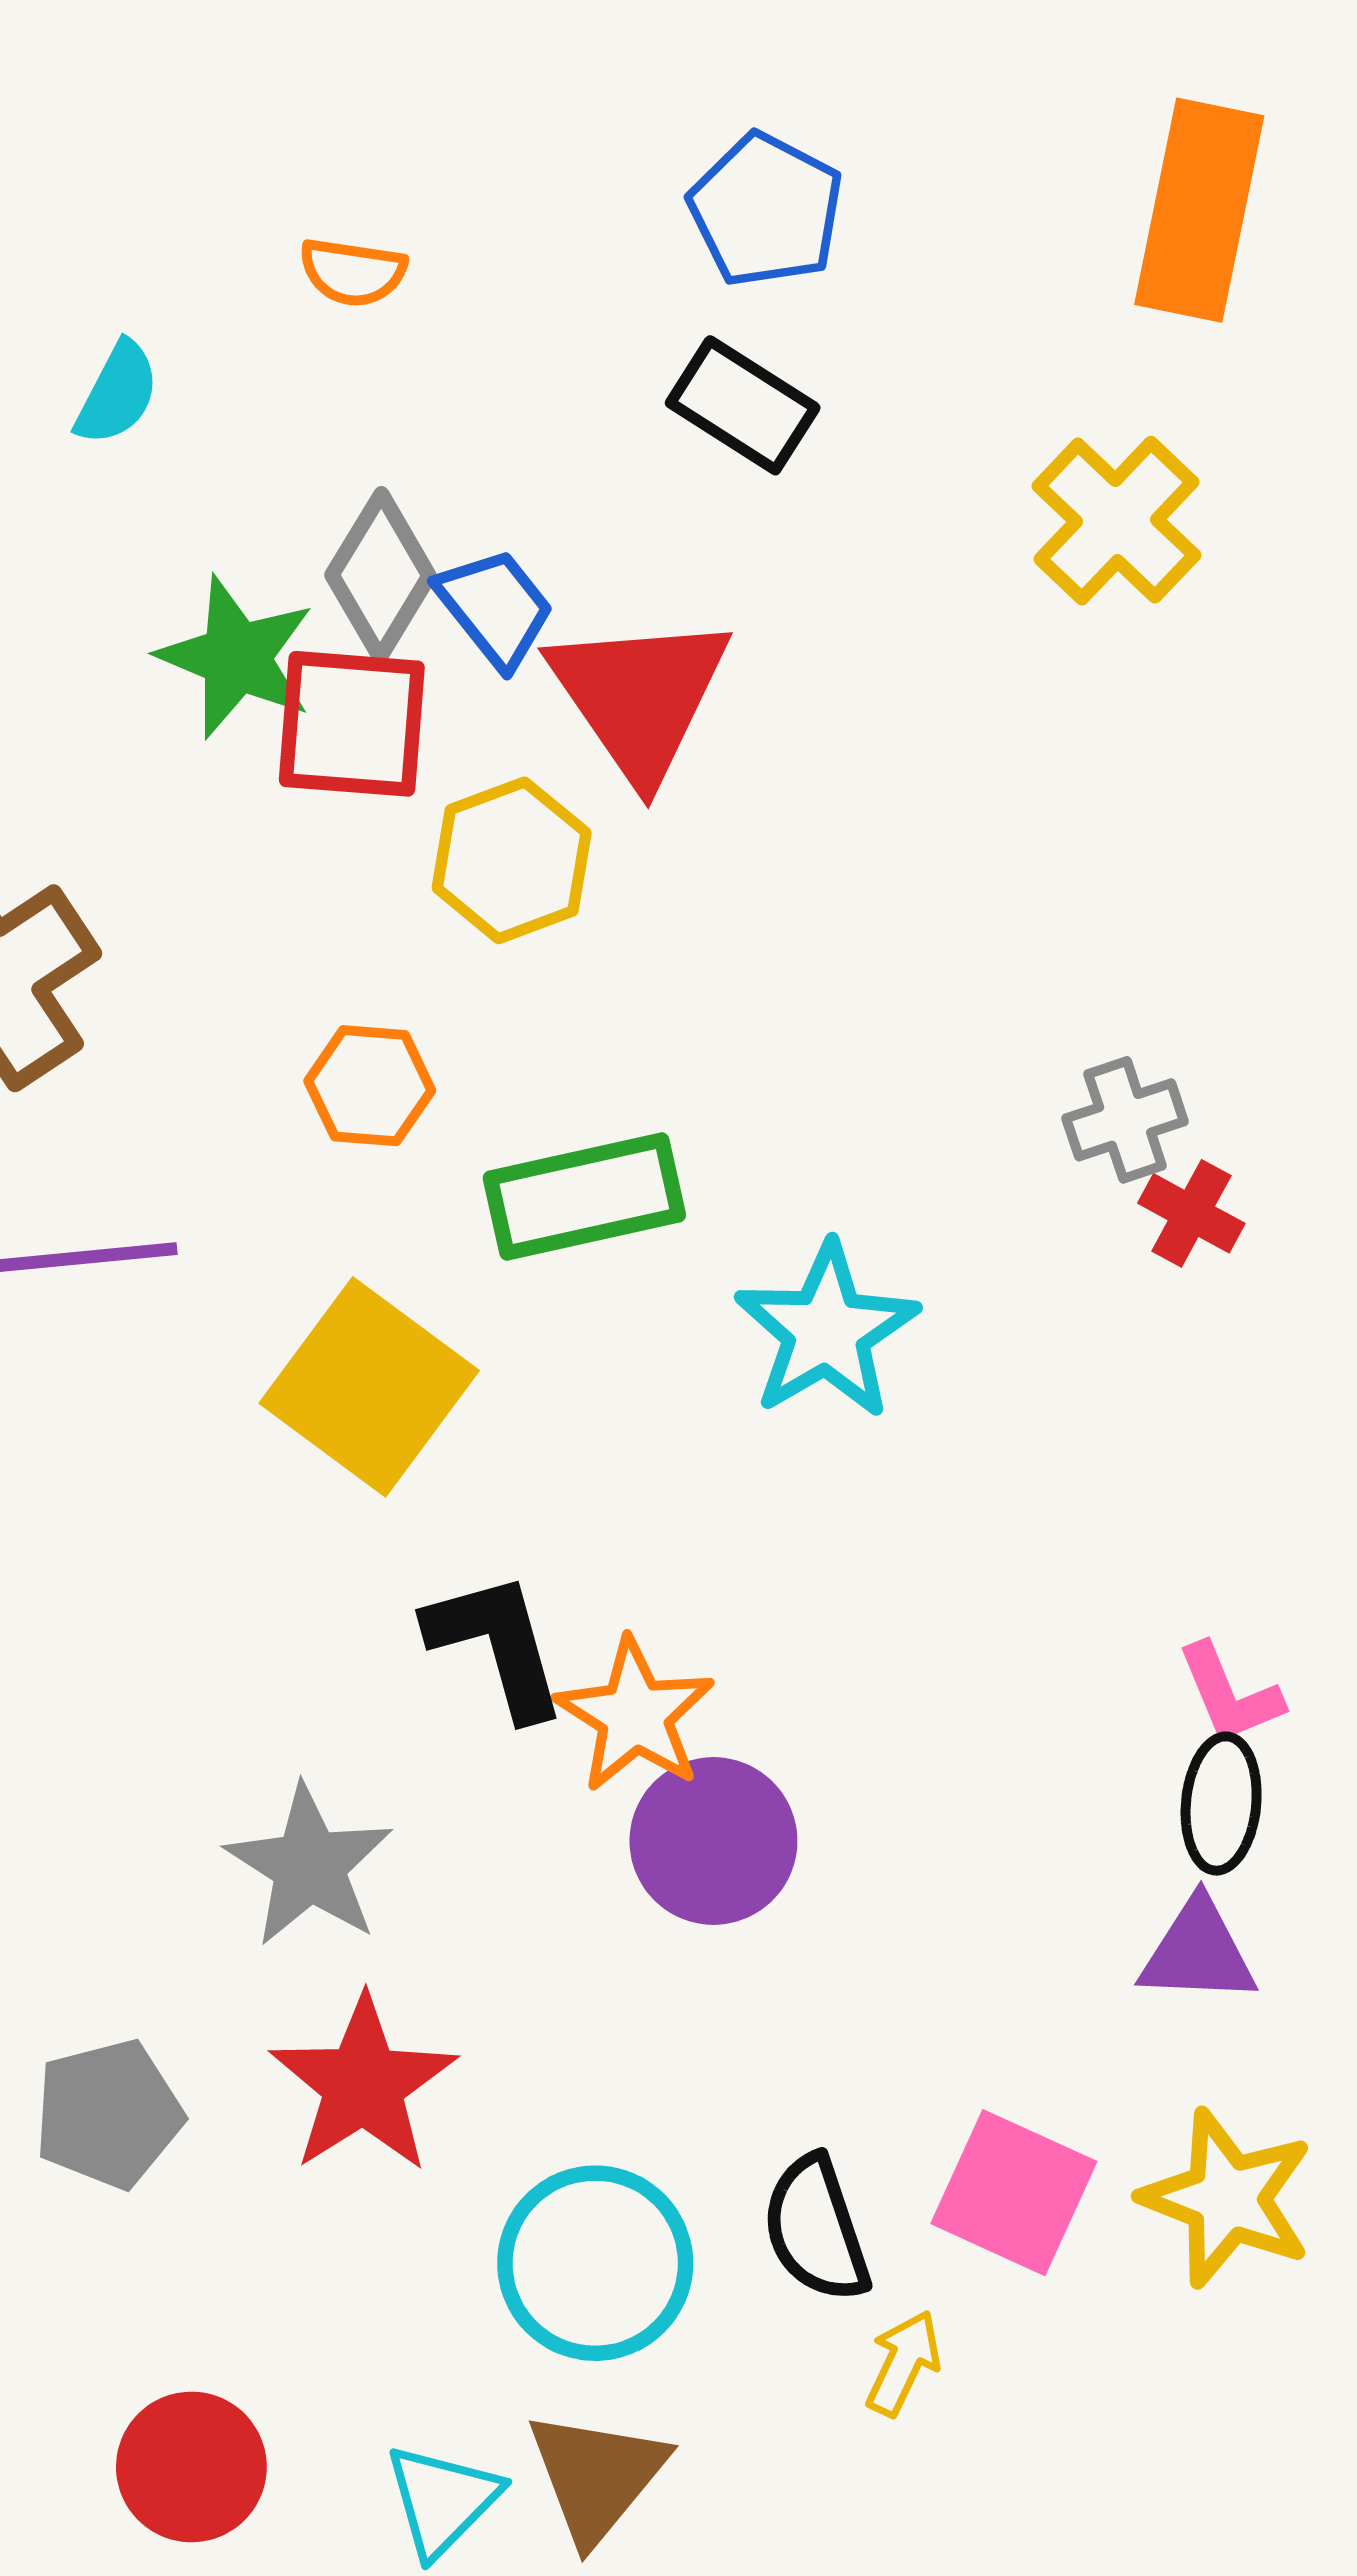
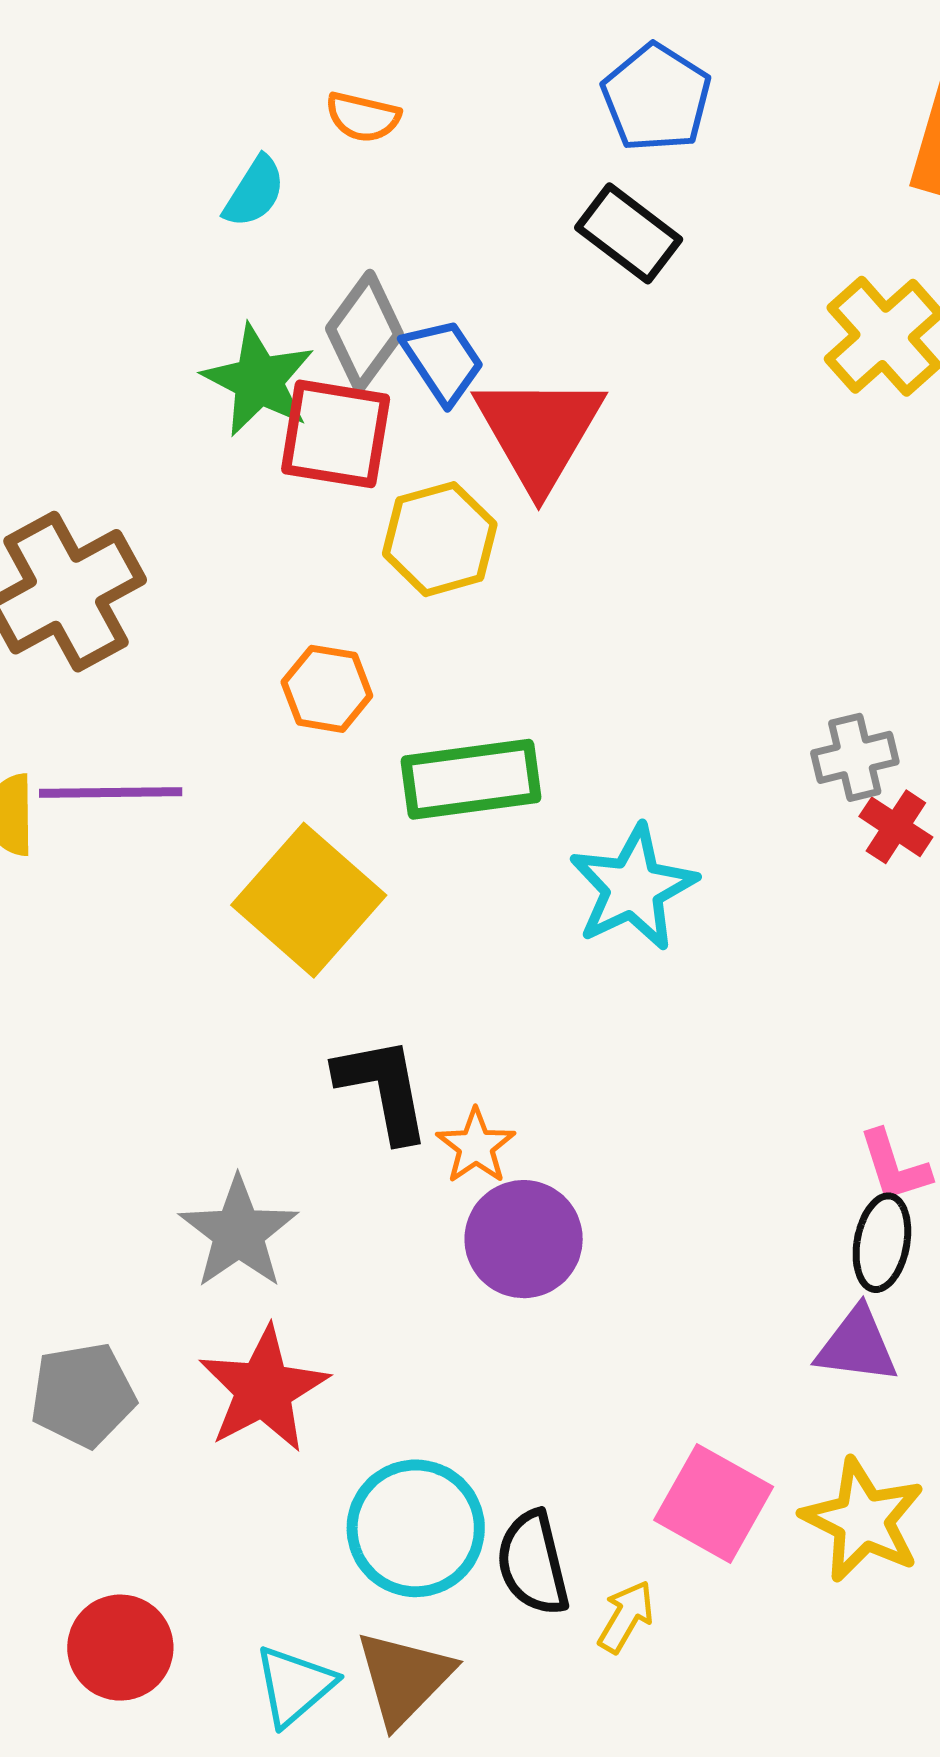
cyan semicircle: (117, 393) -> (254, 192), moved
orange star: (635, 1715) -> (476, 1146), size x0.7
black semicircle: (816, 2229) -> (533, 1563), moved

